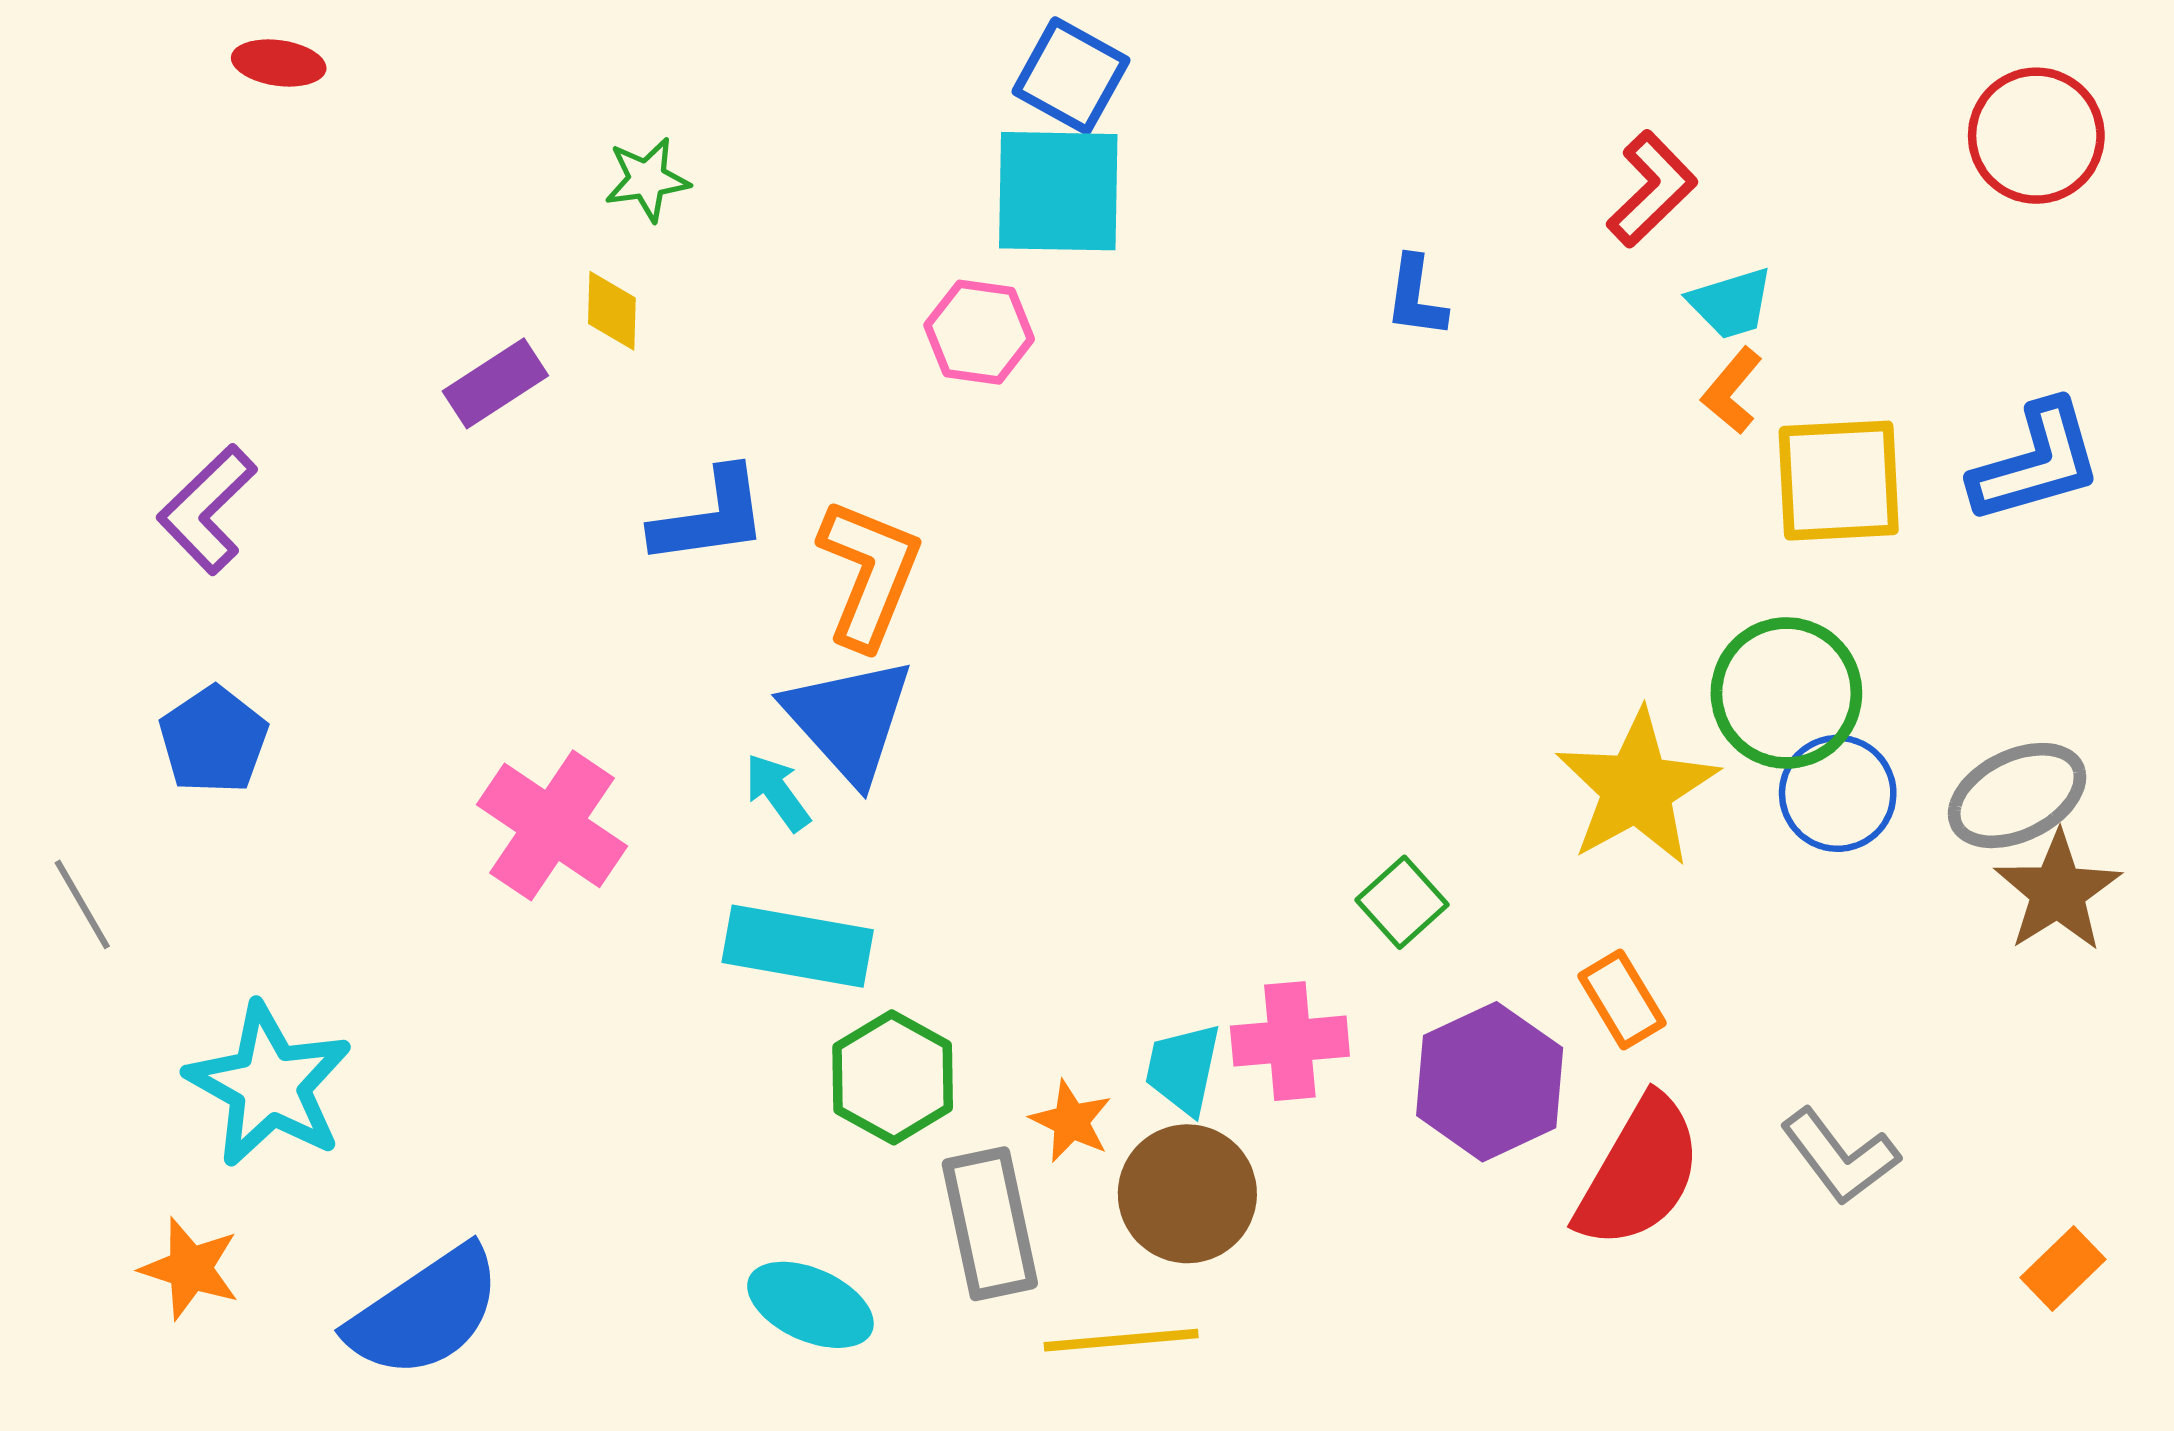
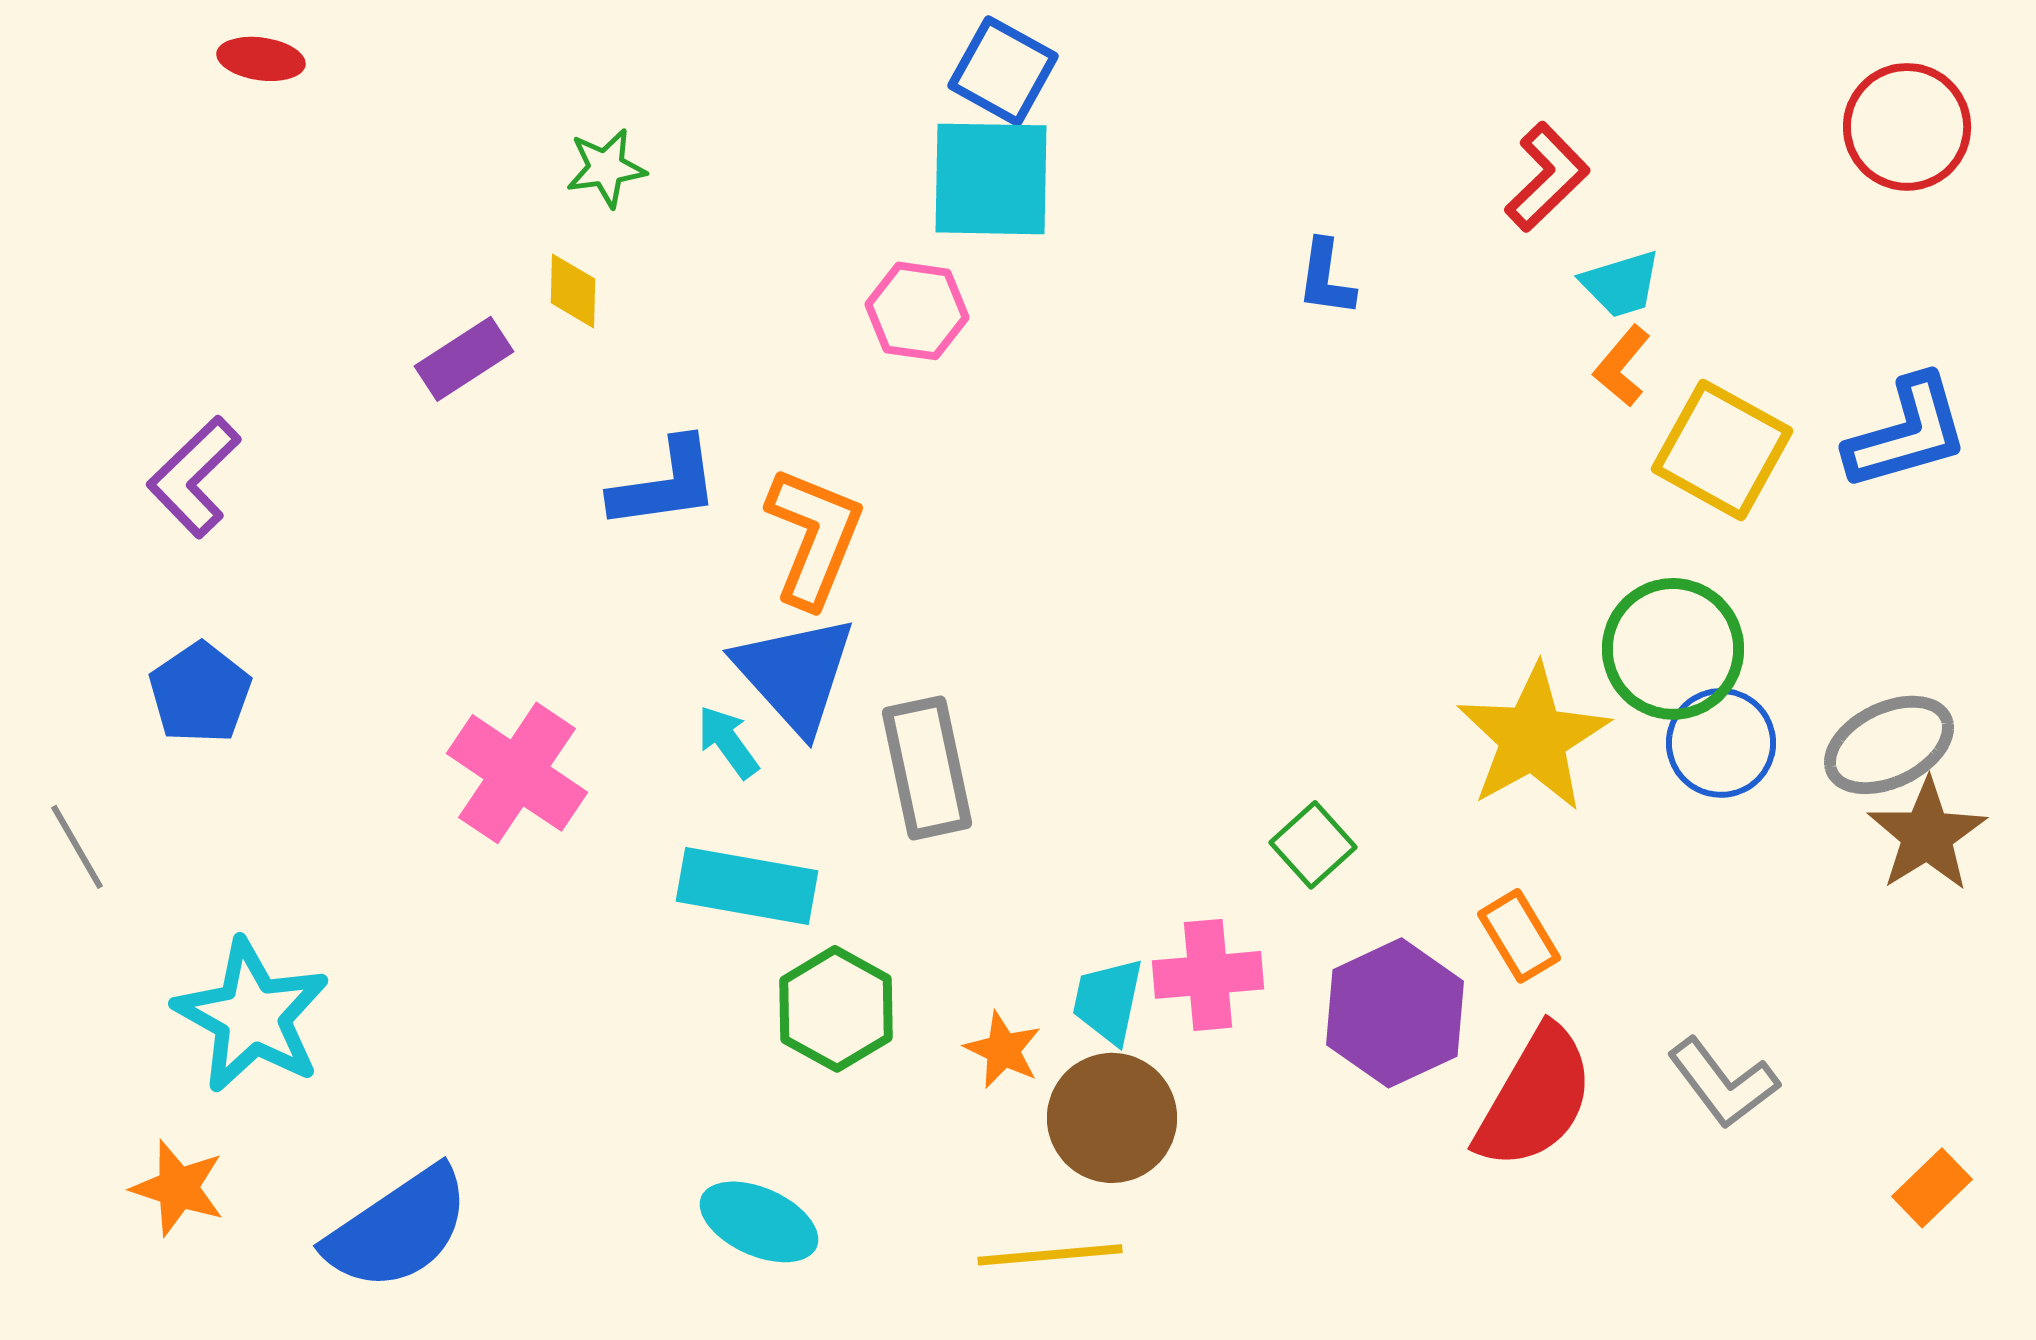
yellow square: (1839, 481) -> (1722, 450), turned 32
gray rectangle: (990, 1224) -> (927, 768), moved

